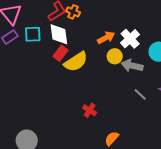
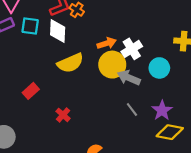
red rectangle: (61, 53) -> (31, 91), moved
yellow circle: (115, 56) -> (112, 65), size x1.6
red cross: (90, 110) -> (63, 115), moved

